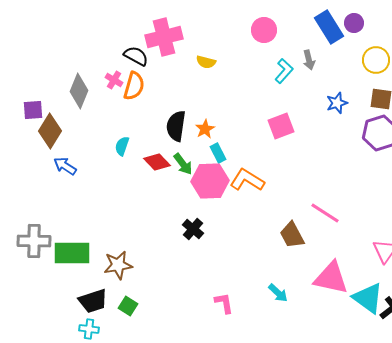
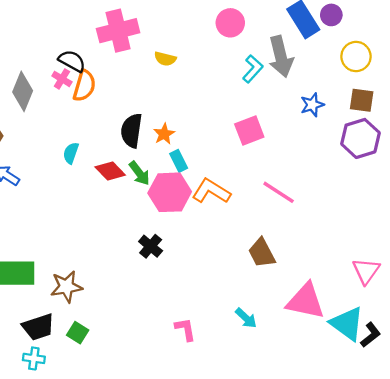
black semicircle: (136, 56) -> (72, 61), moved
gray arrow: (309, 60) -> (281, 56), size x1.8
pink line: (325, 213) -> (279, 192), moved

